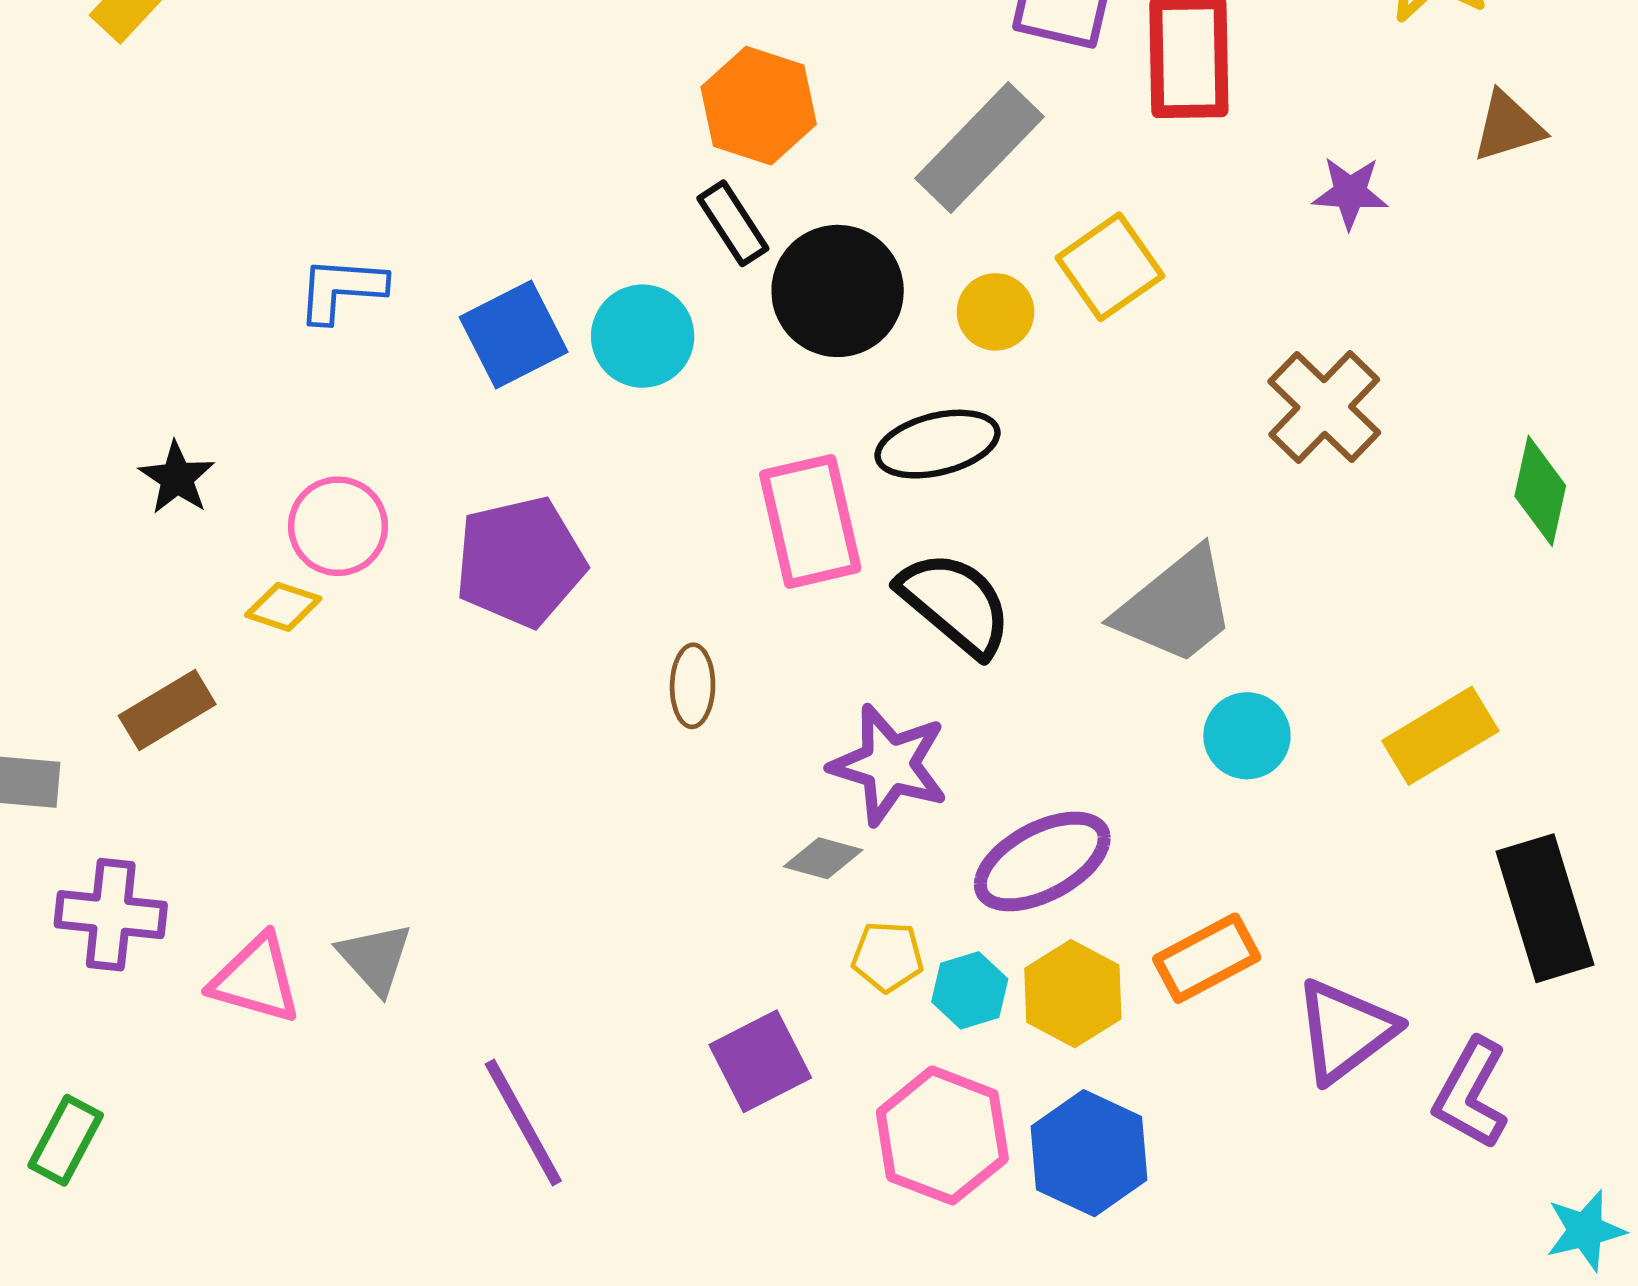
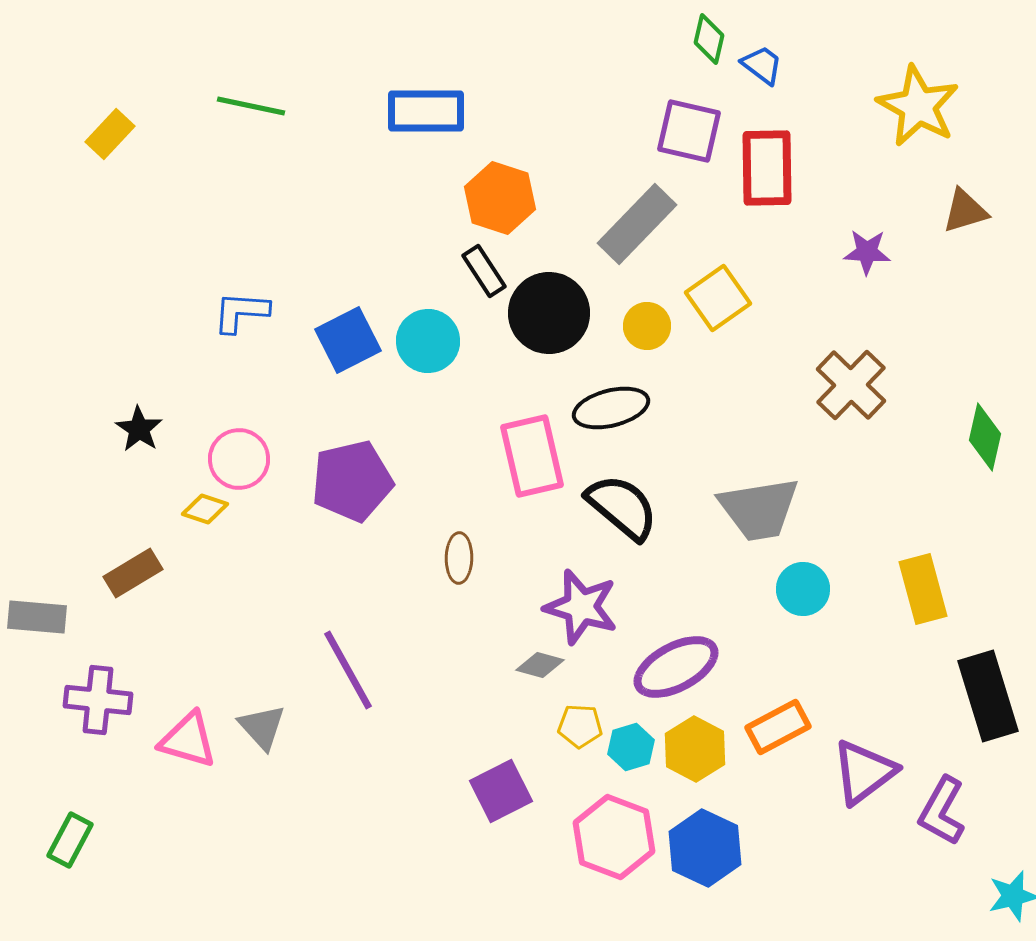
gray trapezoid: (1176, 607) -> (759, 509), turned 30
yellow rectangle: (1440, 736) -> (923, 589), turned -74
purple line: (523, 1123) -> (348, 670), moved

